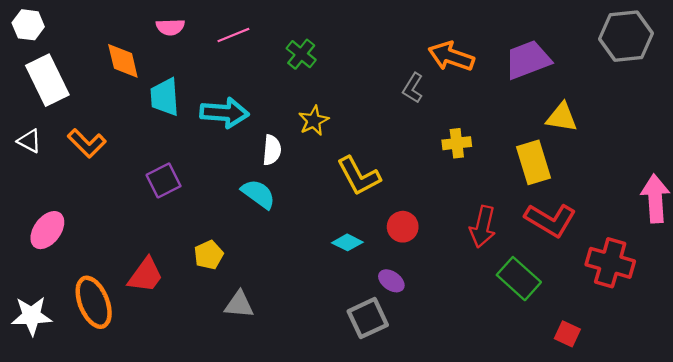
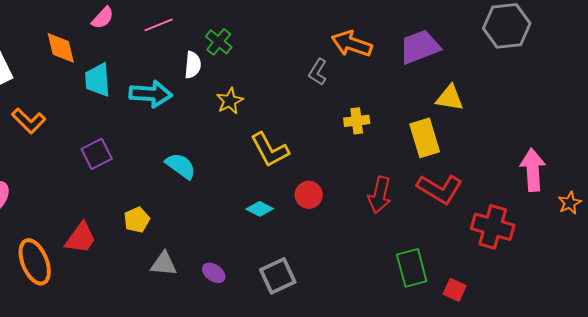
pink semicircle: (170, 27) -> (103, 18), turned -45
white semicircle: (272, 150) -> (193, 65), moved
green rectangle: (519, 279) -> (412, 268), moved, turned 33
purple ellipse: (391, 281) -> (214, 273), moved

